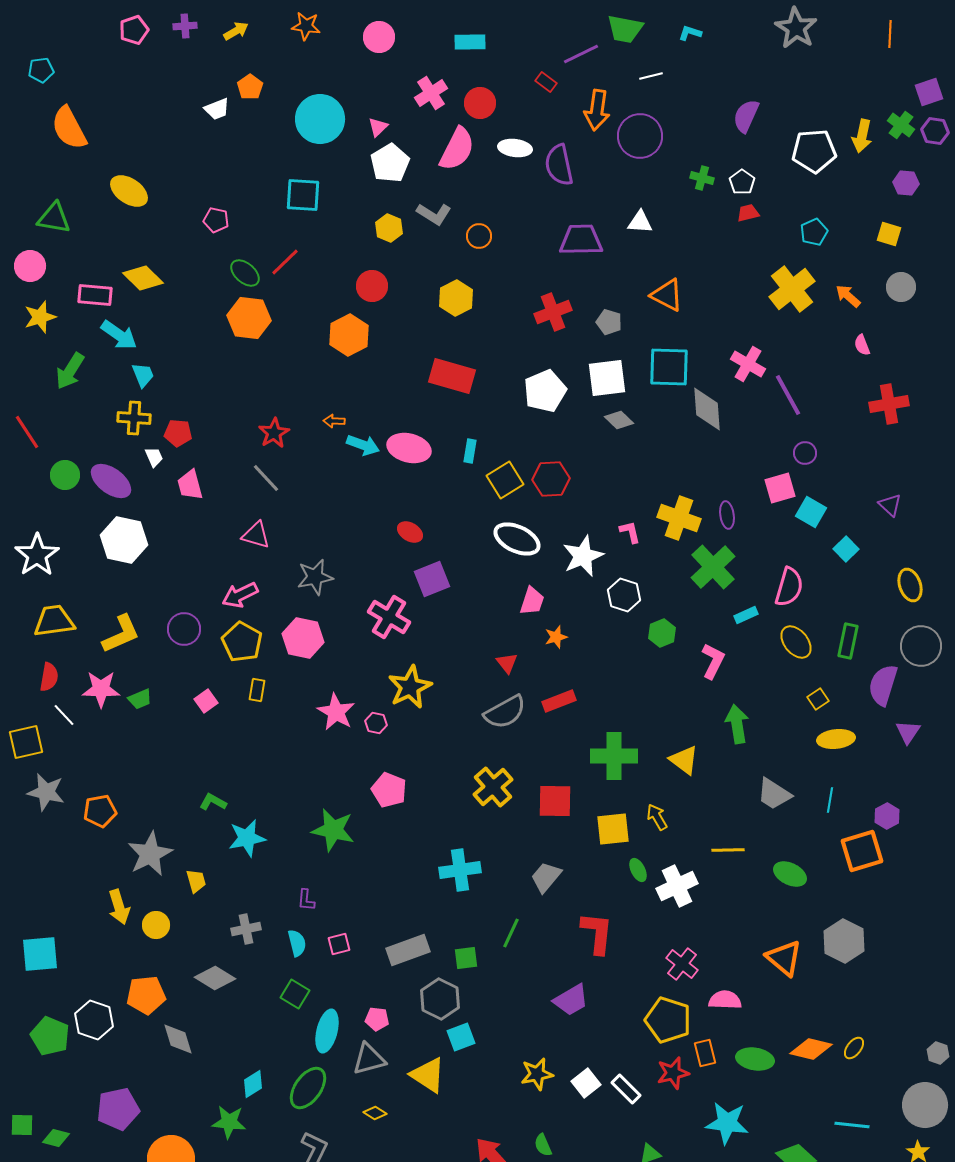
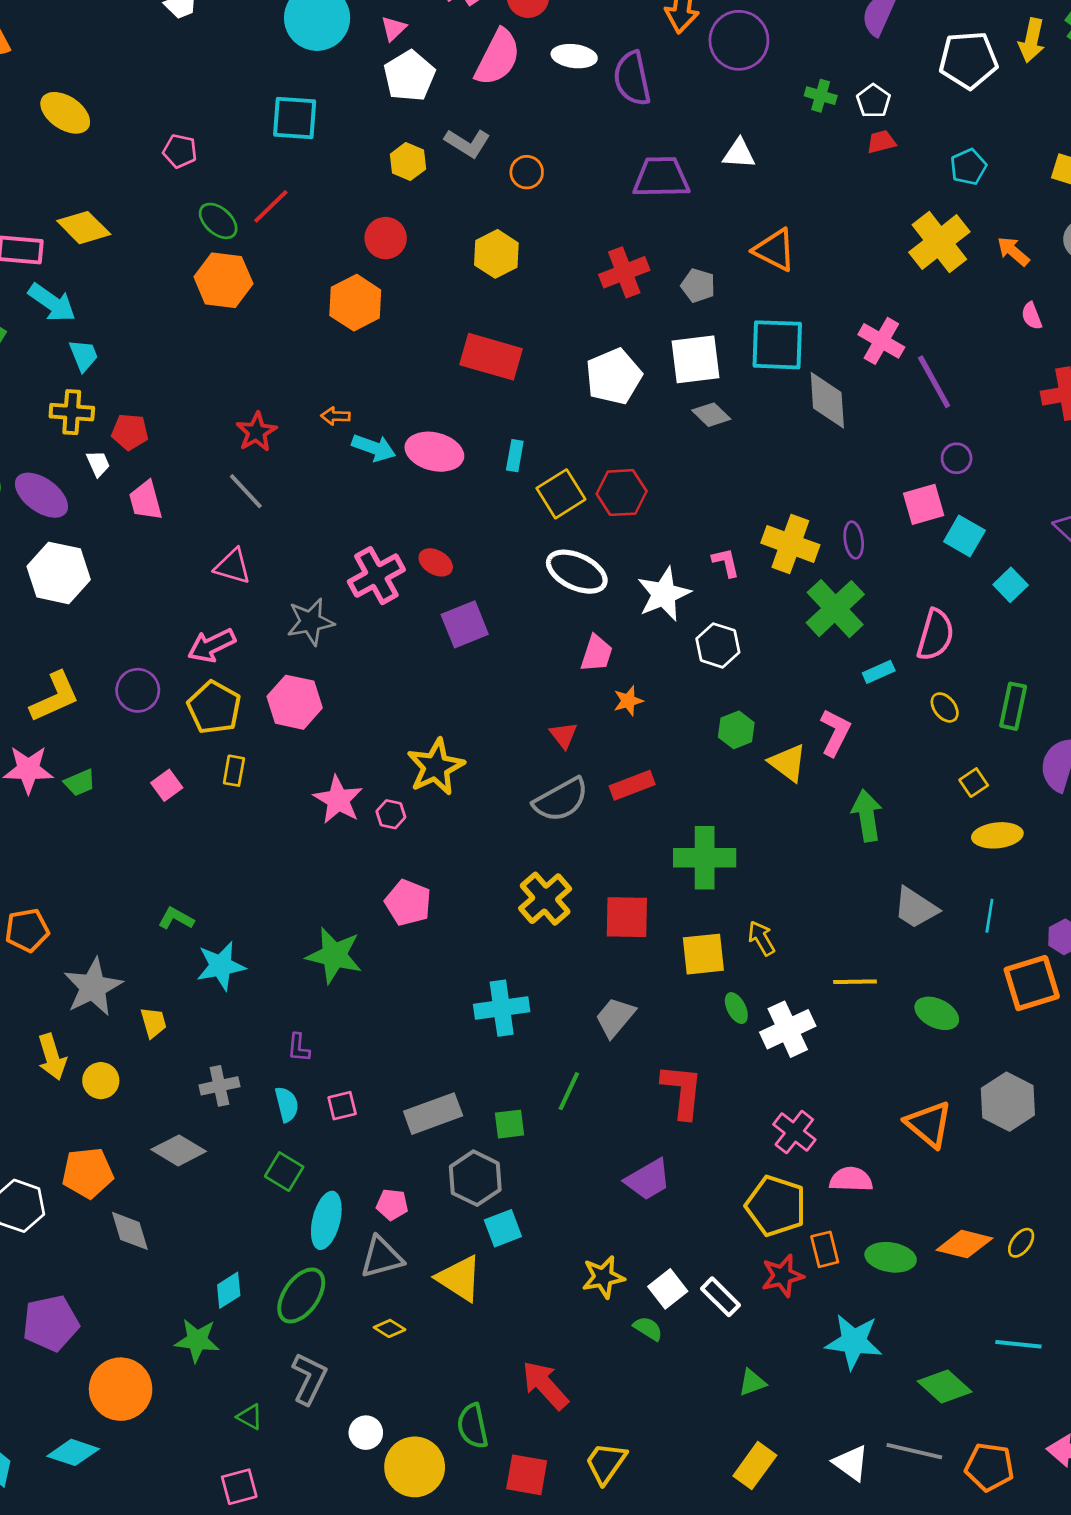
pink cross: (389, 617) -> (376, 576), moved, turned 30
green hexagon: (662, 633) -> (736, 730), moved
yellow ellipse: (796, 642) -> (945, 707), size x0.7
yellow triangle: (684, 760) -> (788, 763), moved
green semicircle: (543, 1145) -> (648, 1328), moved, turned 145

